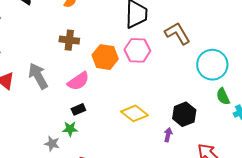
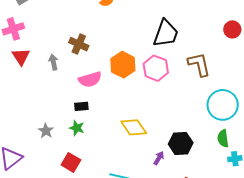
brown cross: (69, 40) -> (79, 44), moved
gray arrow: (38, 76) -> (53, 62), size x0.6
green star: (70, 129) -> (77, 128), moved

